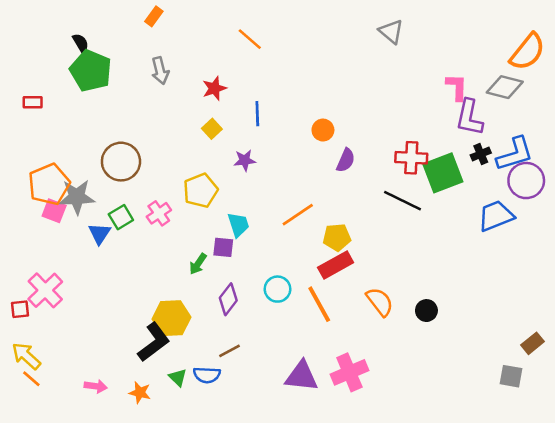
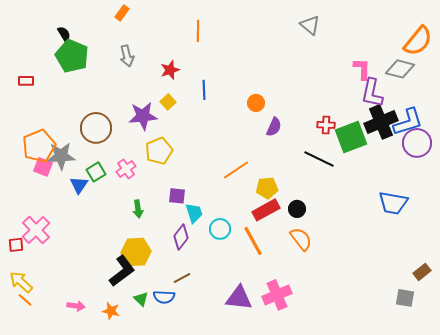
orange line: (250, 39) -> (198, 31), turned 50
black cross: (481, 154) -> (381, 122), size x2.0
red cross: (411, 158) -> (326, 125), size x0.7
purple star: (245, 160) -> (143, 116), moved, size x1.6
blue trapezoid: (496, 216) -> (393, 203), moved, turned -148
cyan trapezoid: (238, 225) -> (194, 213), moved
green arrow: (198, 264) -> (138, 209), moved, turned -42
black circle: (426, 311) -> (297, 209), moved

